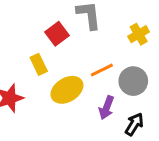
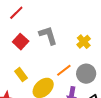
red square: (57, 34) -> (21, 42), moved

